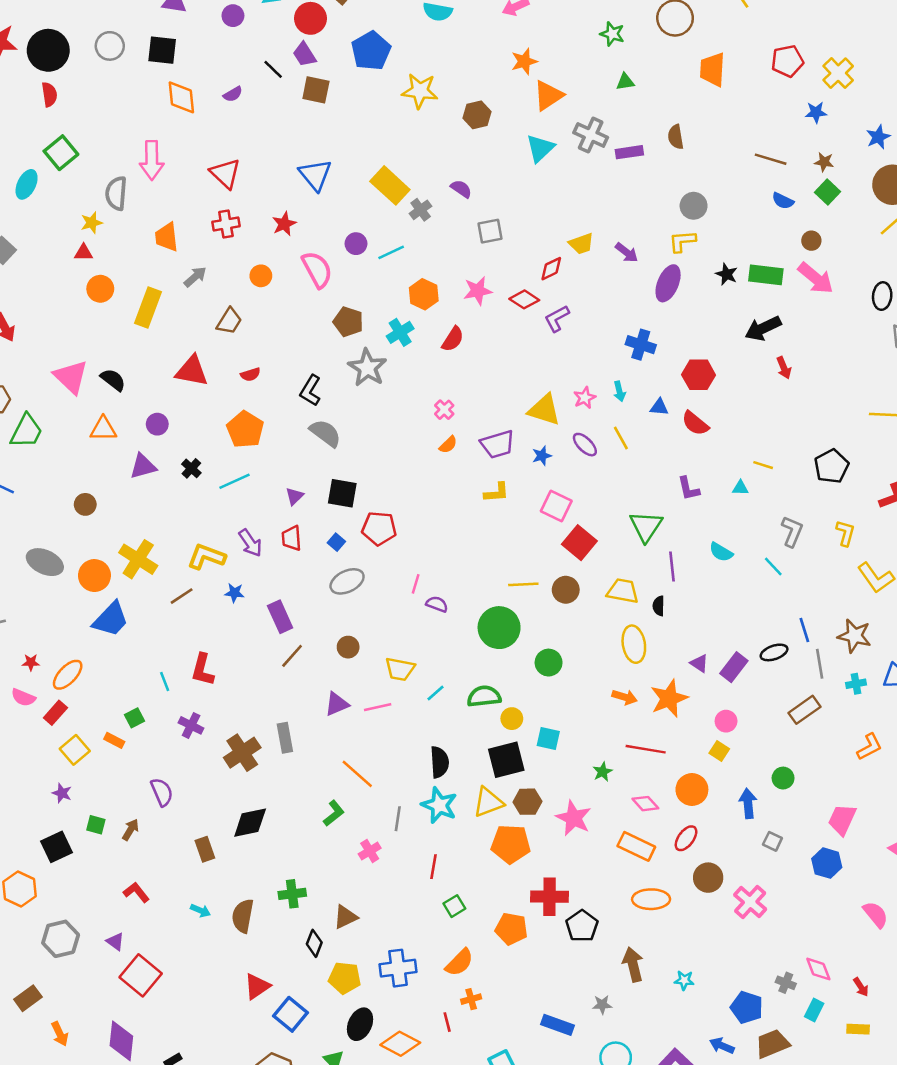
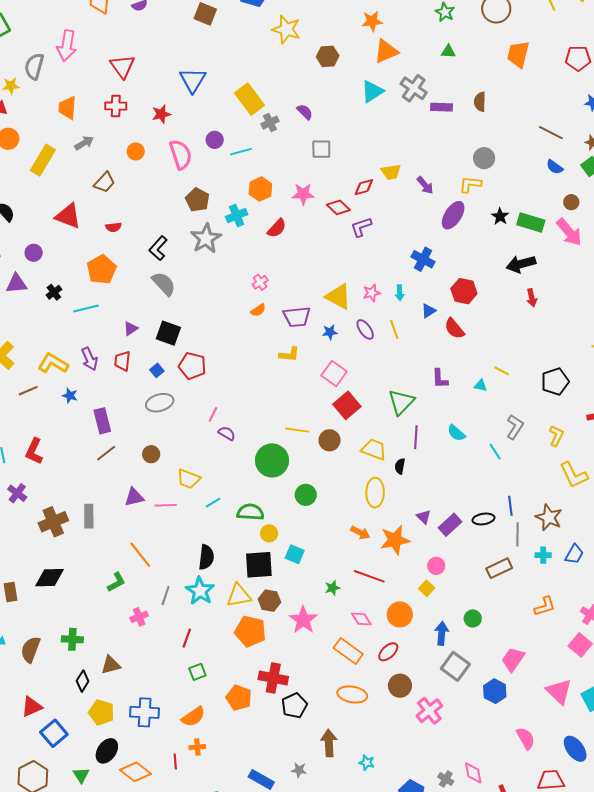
blue triangle: (659, 407) -> (429, 311), turned -49
gray square: (772, 841) -> (455, 666), size x1.8

